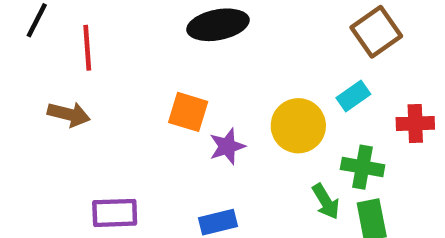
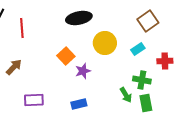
orange square: (188, 112) -> (66, 56), turned 30
brown arrow: (69, 114) -> (14, 67), moved, turned -60
yellow circle: (298, 126) -> (105, 43), moved

